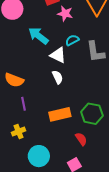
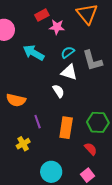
white triangle: (58, 55) -> (69, 72), moved
purple line: (24, 104) -> (38, 122), moved
orange rectangle: (60, 114) -> (66, 128), turned -60
yellow cross: (19, 132) -> (23, 144), moved

